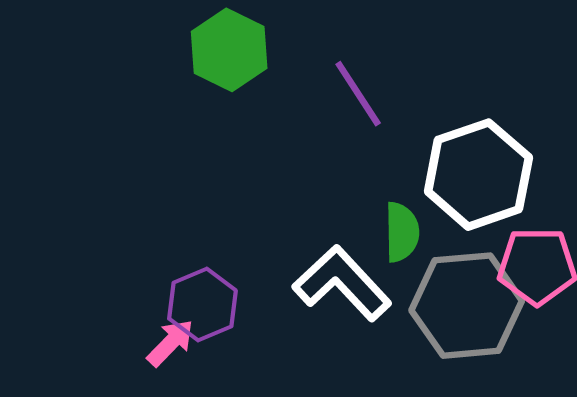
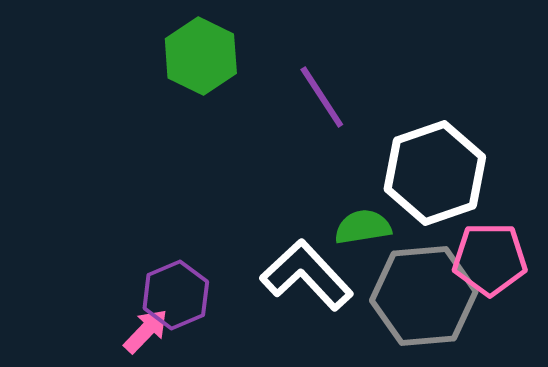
green semicircle: (402, 232) -> (363, 227), turned -98

